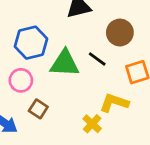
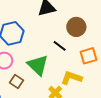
green triangle: (65, 63) -> (38, 65), moved, turned 40

